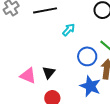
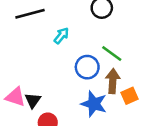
black triangle: (49, 72) -> (33, 100), moved

